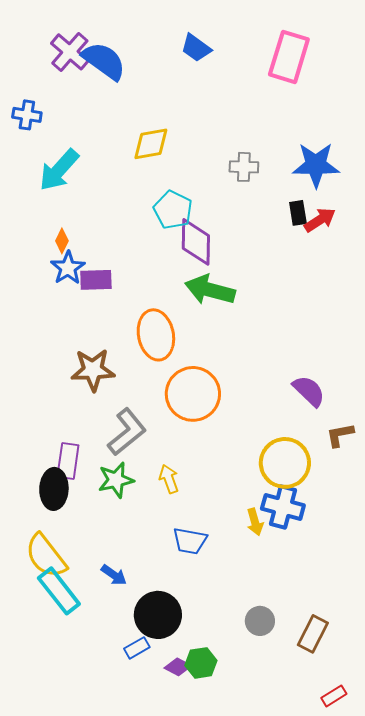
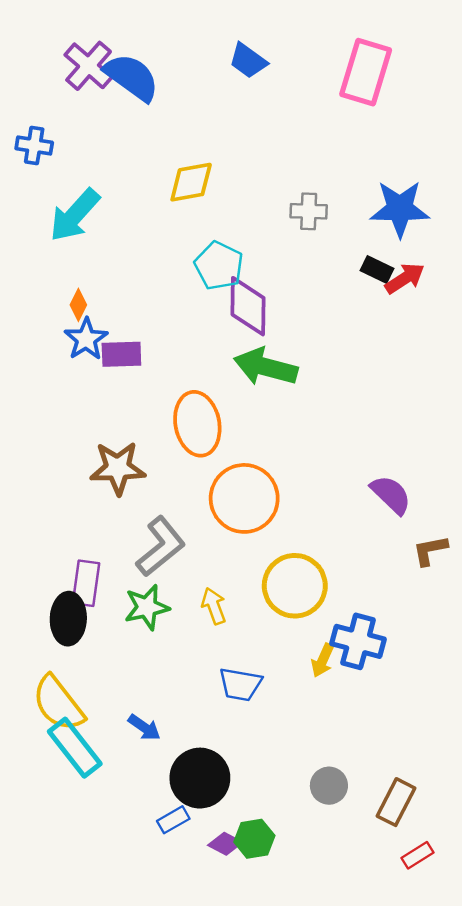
black rectangle: (298, 213) -> (377, 269), turned -55
yellow circle: (285, 463) -> (295, 586), moved
yellow arrow: (255, 522) -> (323, 660), turned 40
red rectangle: (334, 696) -> (417, 855), moved

